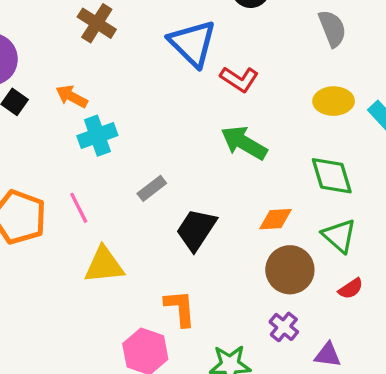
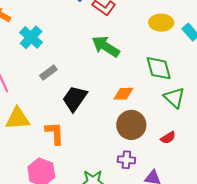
cyan cross: (97, 136) -> (31, 37), moved, turned -30
green triangle: (339, 236) -> (174, 98), moved
orange L-shape: (180, 308) -> (55, 133), moved
purple cross: (284, 327) -> (126, 160), turned -36

